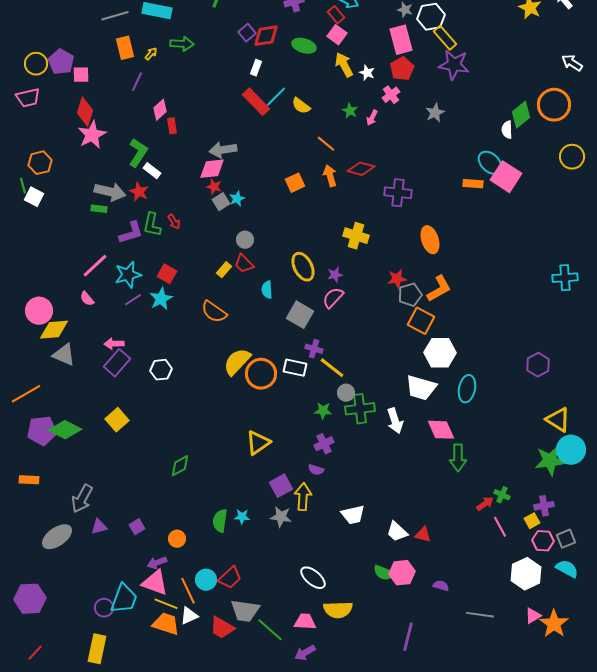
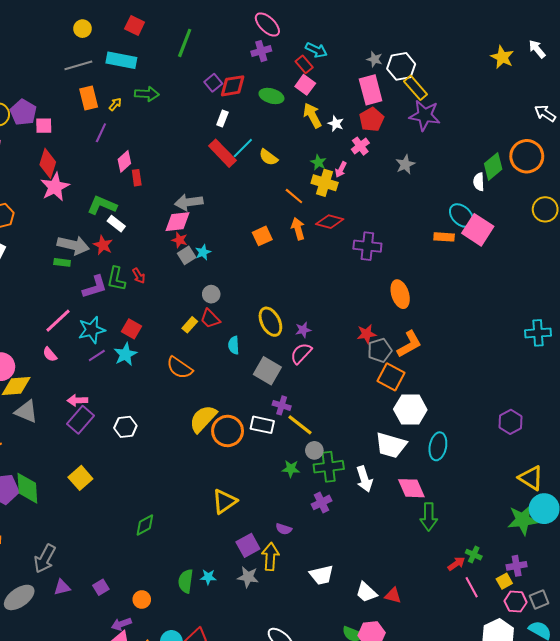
green L-shape: (138, 153) -> (102, 205), turned -100
yellow cross: (356, 236) -> (325, 183), moved
green diamond: (65, 430) -> (27, 488), turned 60
purple cross: (324, 444) -> (321, 502), moved

